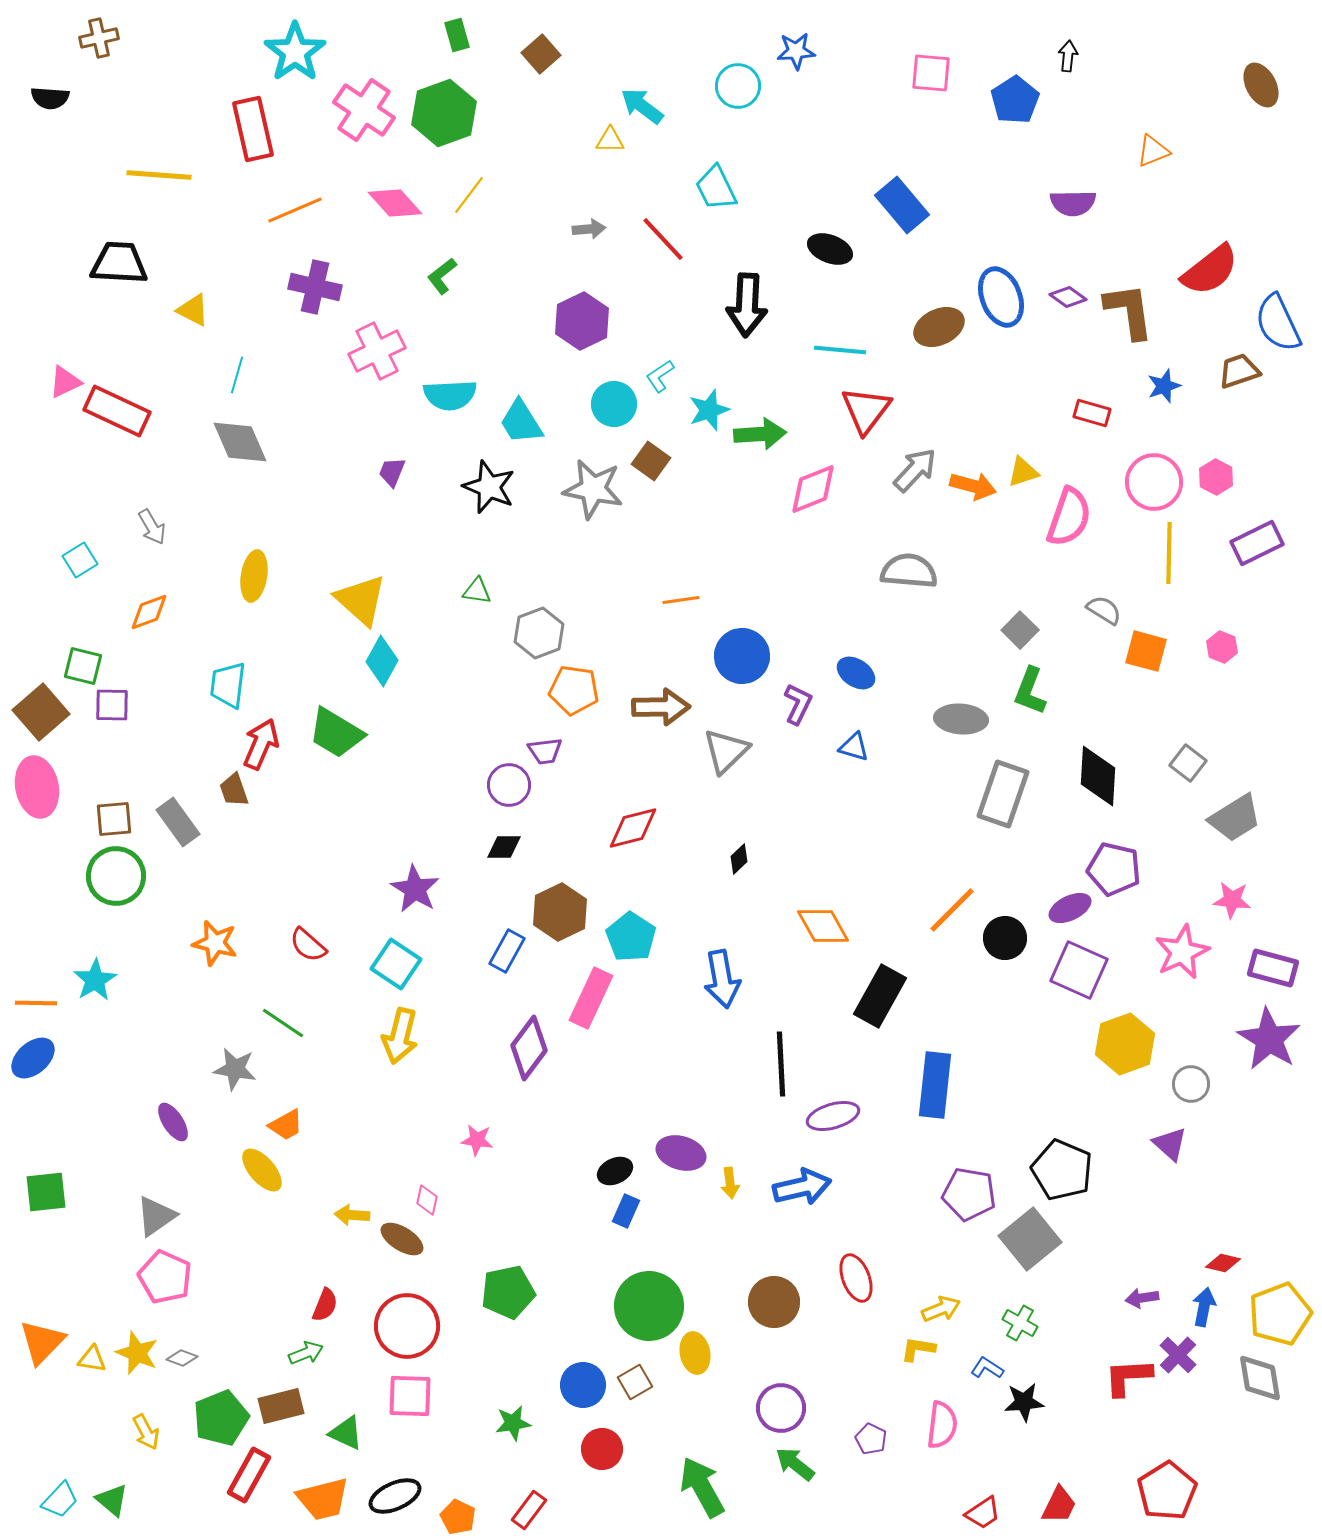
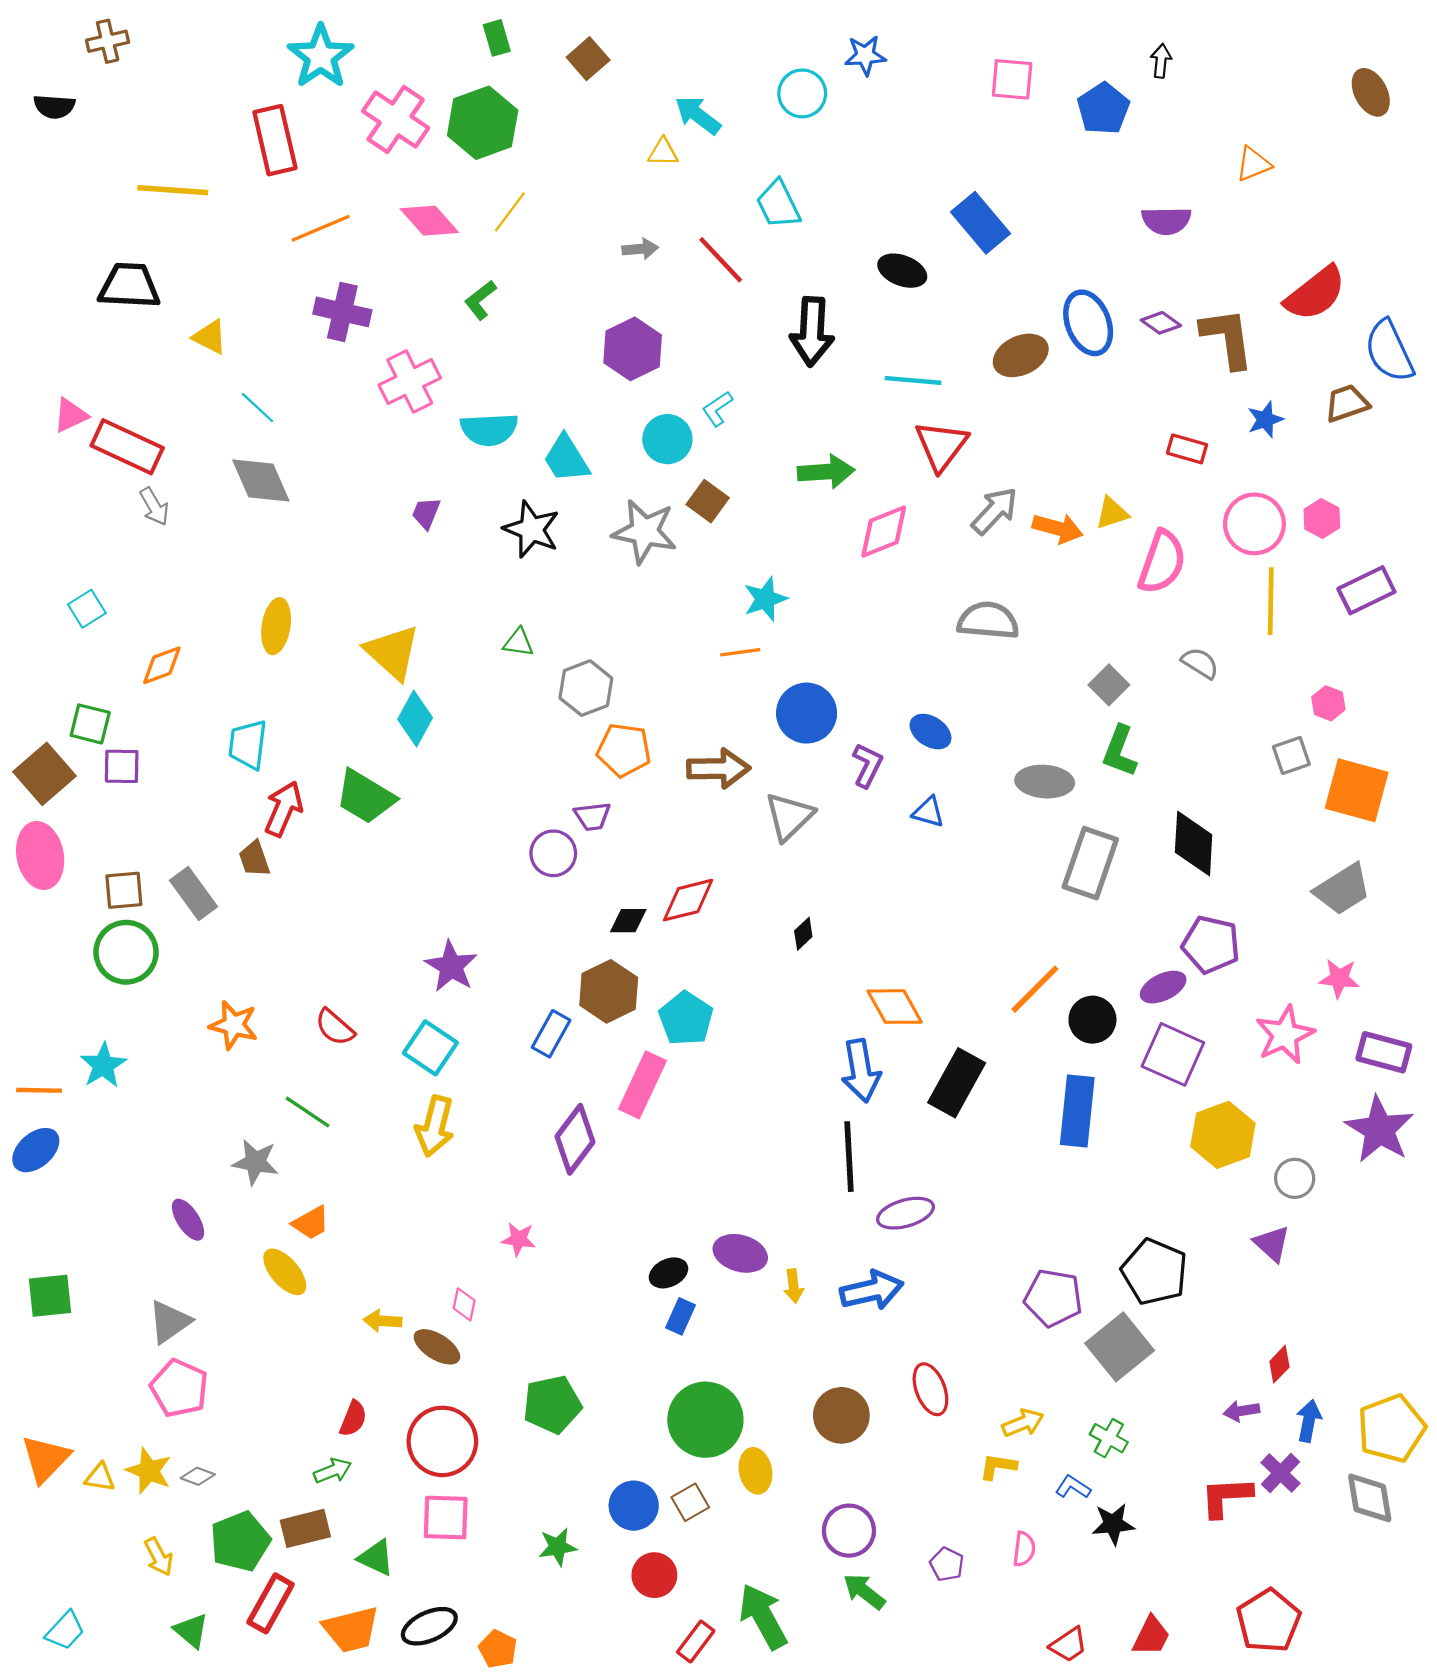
cyan line: (237, 375) -> (258, 408), turned -63
cyan star: (709, 410) -> (765, 599), moved
gray arrow: (152, 527) -> (154, 507), moved
orange square: (1146, 651) -> (1357, 790), moved, size x1.4
gray square: (1188, 763) -> (1291, 755), moved, turned 33
black diamond: (504, 847) -> (628, 921), moved
blue arrow: (722, 979) -> (861, 1071), moved
blue rectangle: (935, 1085) -> (1077, 1111), moved
red diamond: (1223, 1263) -> (1279, 1364), moved, turned -60
pink semicircle: (942, 1425) -> (1024, 1549), size x0.7
green triangle: (112, 1500) -> (191, 1631), moved
red rectangle: (529, 1510) -> (696, 1641), moved

